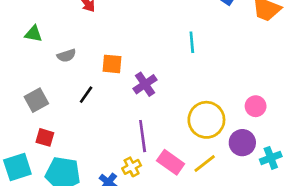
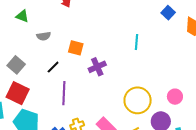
gray square: (36, 100) -> (16, 65), turned -30
purple line: (143, 136) -> (64, 93), moved
red square: (45, 137) -> (18, 93), size x1.6

